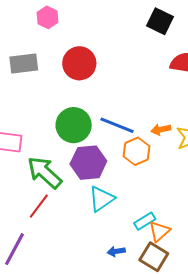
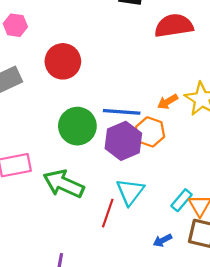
purple hexagon: (88, 163) -> (123, 141), moved
red line: (39, 206) -> (108, 213), moved

